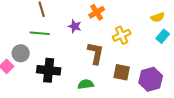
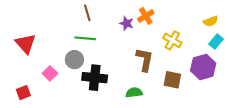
purple star: (75, 26) -> (127, 23), moved
yellow cross: (122, 35) -> (172, 40), turned -36
gray circle: (21, 53) -> (74, 60), moved
purple hexagon: (151, 79) -> (203, 67), moved

